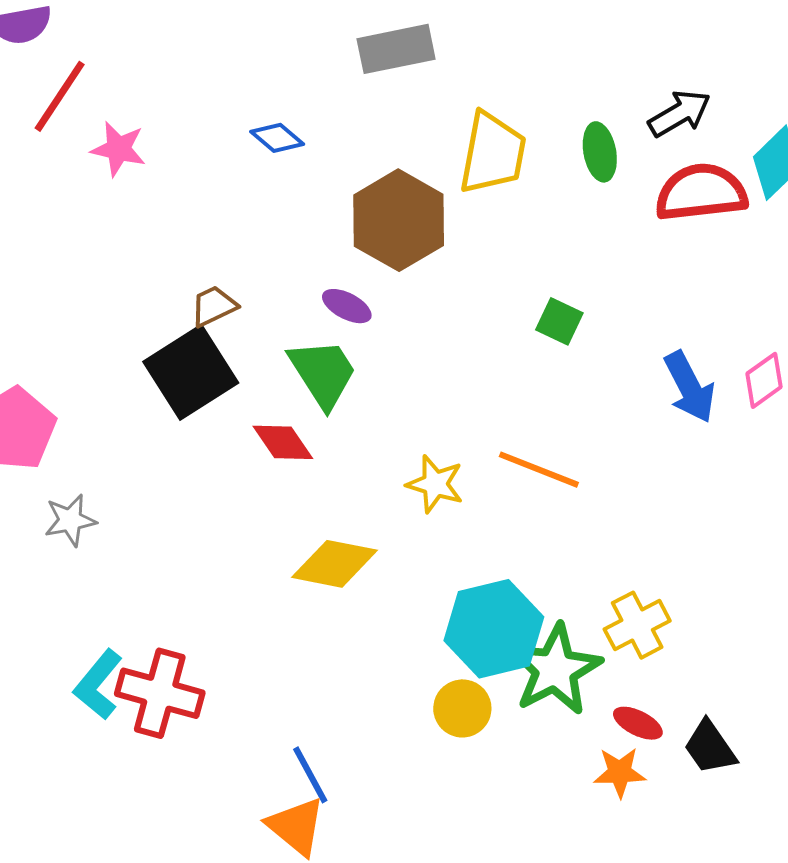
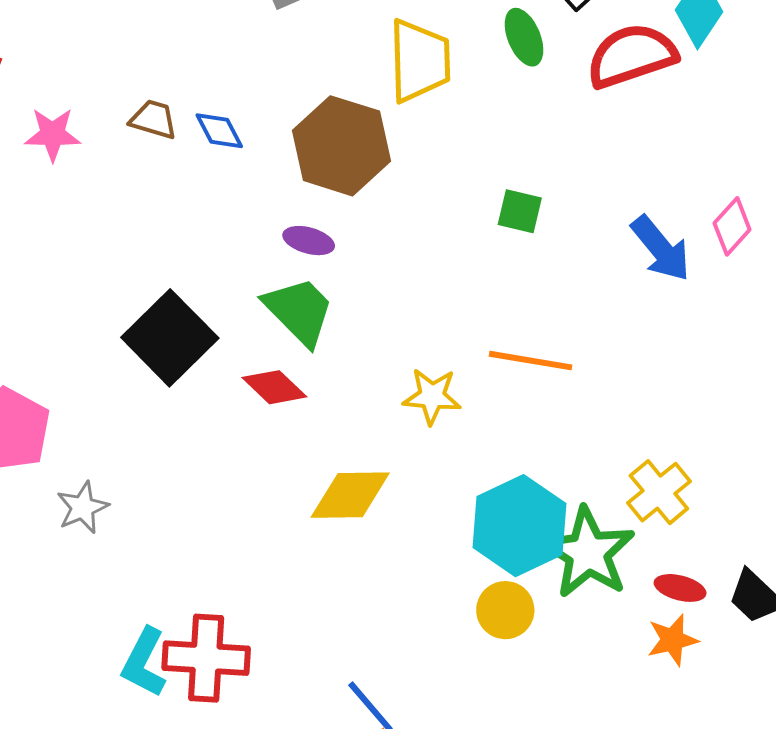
blue diamond: (277, 138) -> (219, 131), moved, turned 34
brown trapezoid: (214, 306) -> (153, 119), moved, turned 54

